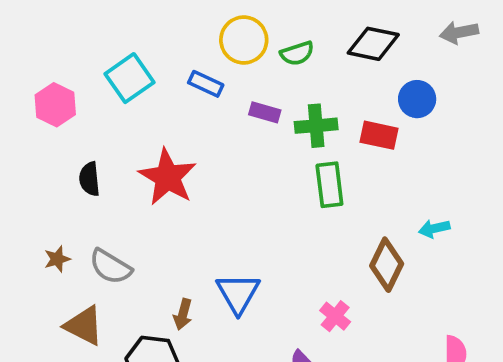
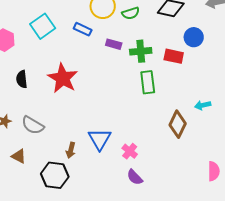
pink cross: (335, 316) -> (130, 151), moved
brown triangle: (84, 326) -> (19, 156), size x0.7

